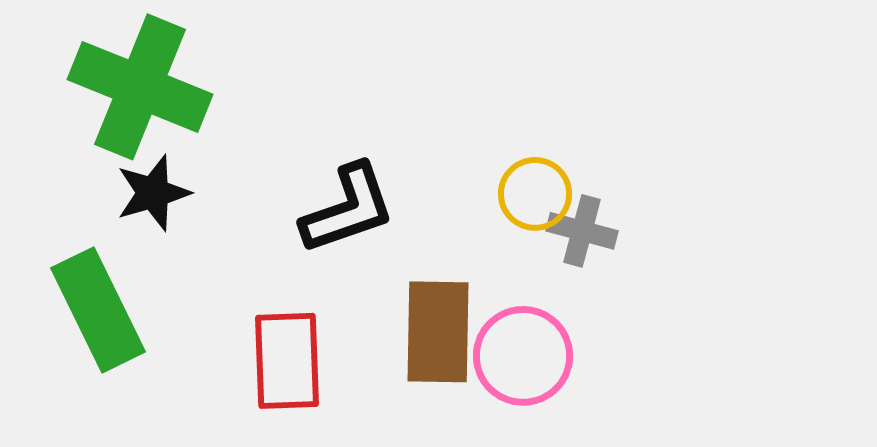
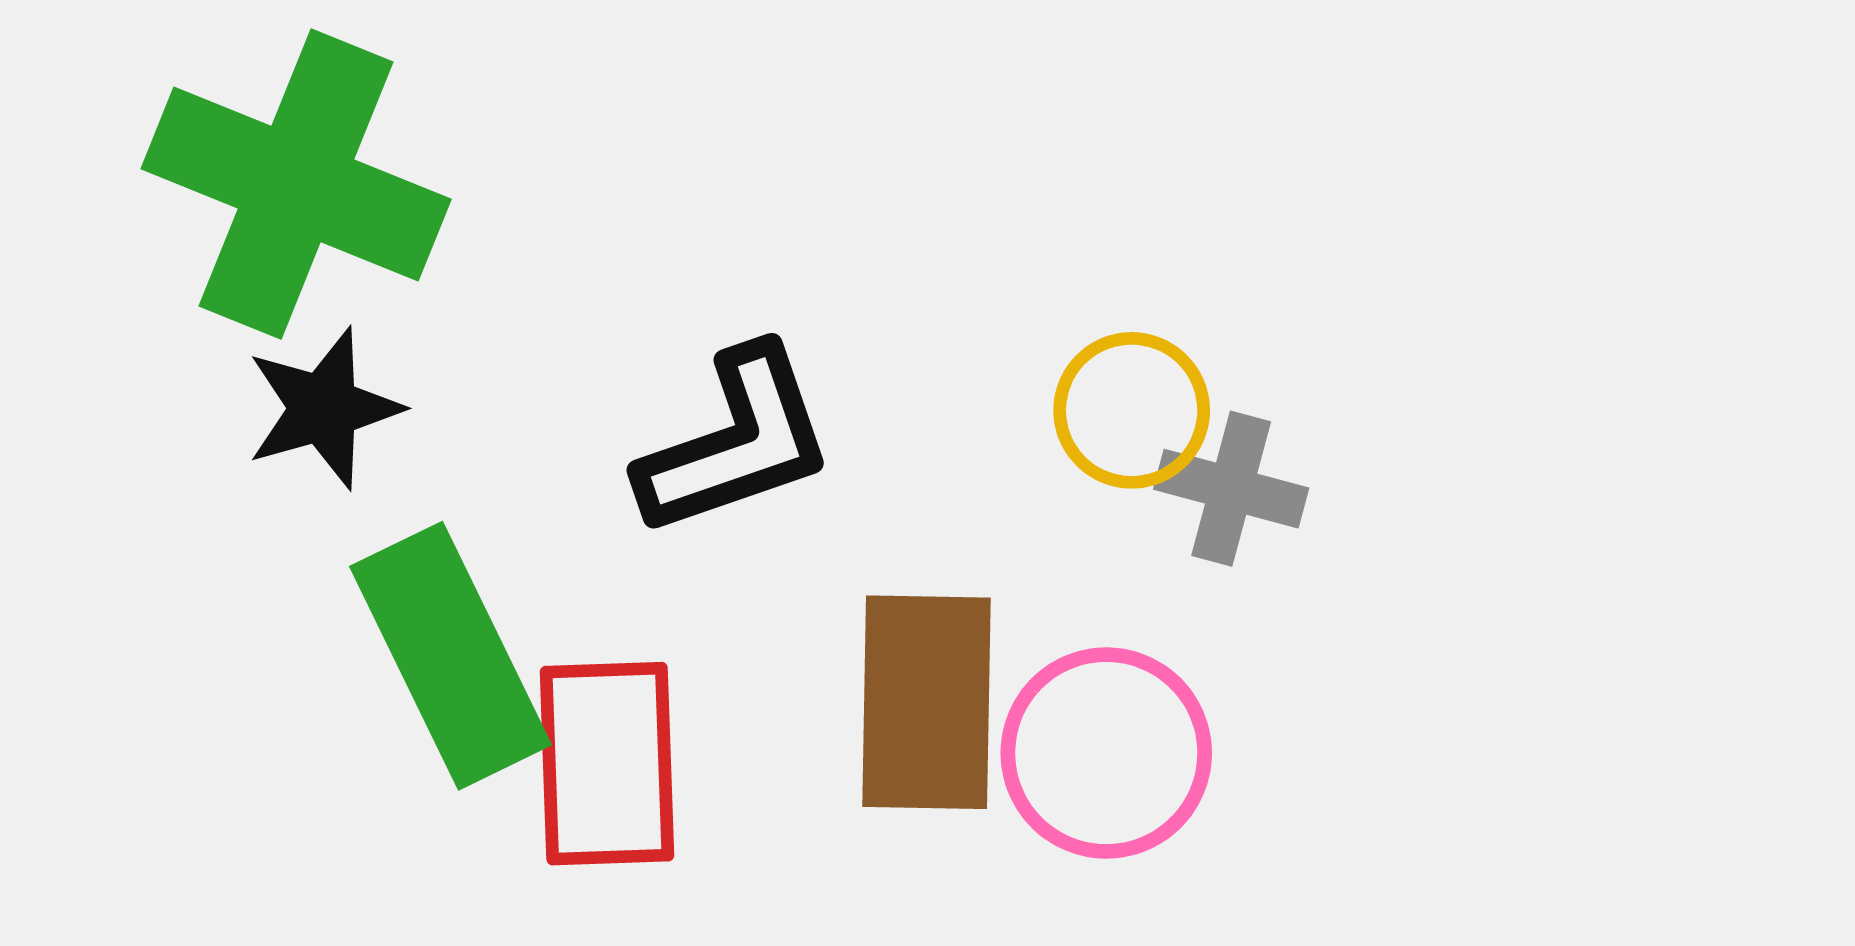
green rectangle: (98, 310) -> (450, 656), moved

